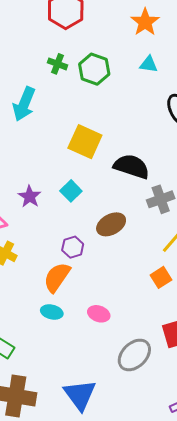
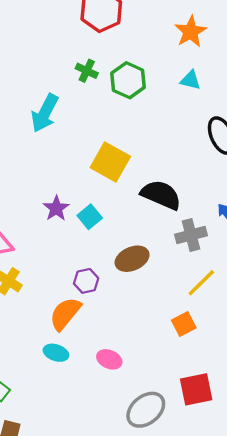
purple star: (30, 196) -> (56, 208), moved

